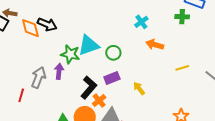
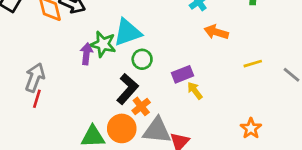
green circle: (113, 53) -> (142, 59), moved
purple arrow: (59, 71) -> (86, 54), moved
gray arrow: (38, 78) -> (35, 77), moved
purple rectangle: (112, 78) -> (183, 74), moved

